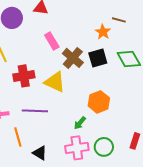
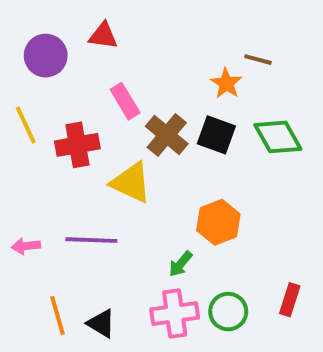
black square: (98, 58) -> (216, 135), turned 36
red cross: (24, 76) -> (77, 145), moved
orange line: (18, 137) -> (58, 316), moved

